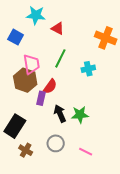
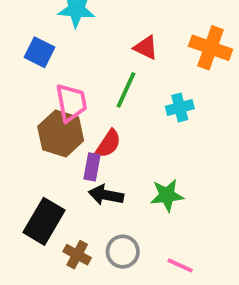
red triangle: (58, 28) -> (146, 48), moved
black arrow: (60, 113) -> (106, 195), moved, turned -54
brown cross: (26, 150) -> (77, 255), moved

